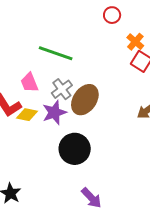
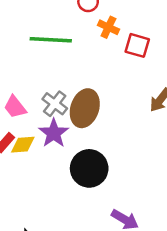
orange cross: (135, 42) -> (108, 27), moved
green line: (56, 53) -> (51, 40), moved

